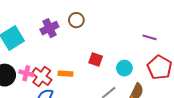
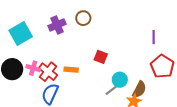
purple line: (149, 37) -> (154, 37), turned 72
cyan circle: (124, 68) -> (120, 80), moved

